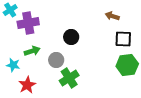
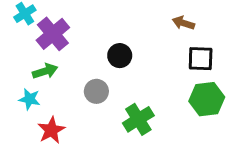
purple cross: (28, 23) -> (53, 34), turned -30
green arrow: (32, 51) -> (45, 71), moved
green cross: (69, 78) -> (138, 119), moved

